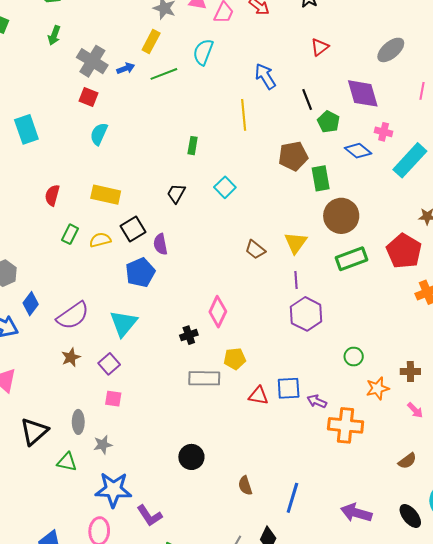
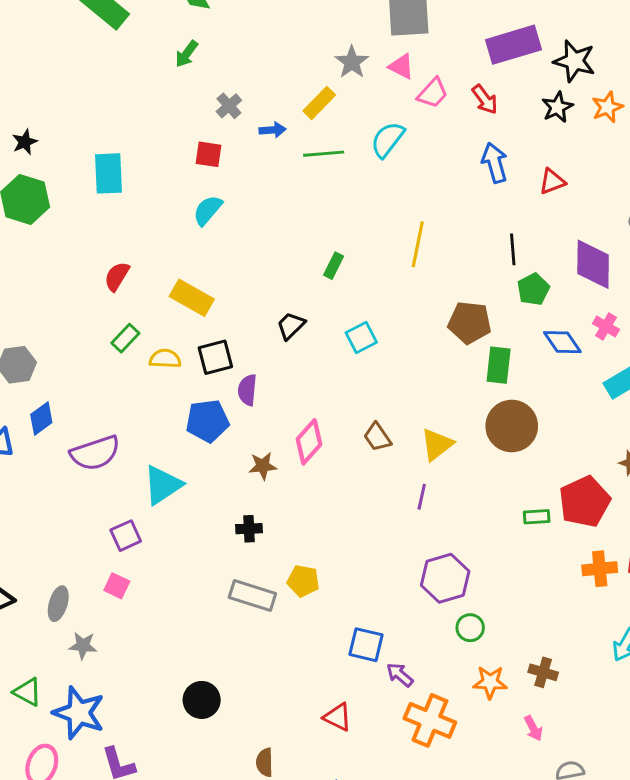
gray cross: (92, 61) -> (229, 106), size x0.6
blue arrow: (265, 76) -> (495, 163), moved
red square: (88, 97) -> (209, 154), turned -30
green rectangle: (352, 259) -> (537, 517), moved, size x0.6
pink diamond: (218, 312) -> (309, 442), moved
purple hexagon: (306, 314) -> (445, 578), moved
brown star: (71, 357) -> (263, 466), moved
red triangle: (258, 396) -> (338, 717), moved
green triangle: (67, 462) -> (27, 692), moved

